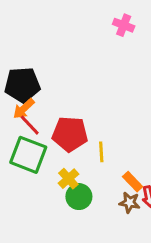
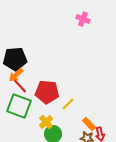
yellow line: (101, 152) -> (68, 104), turned 48

